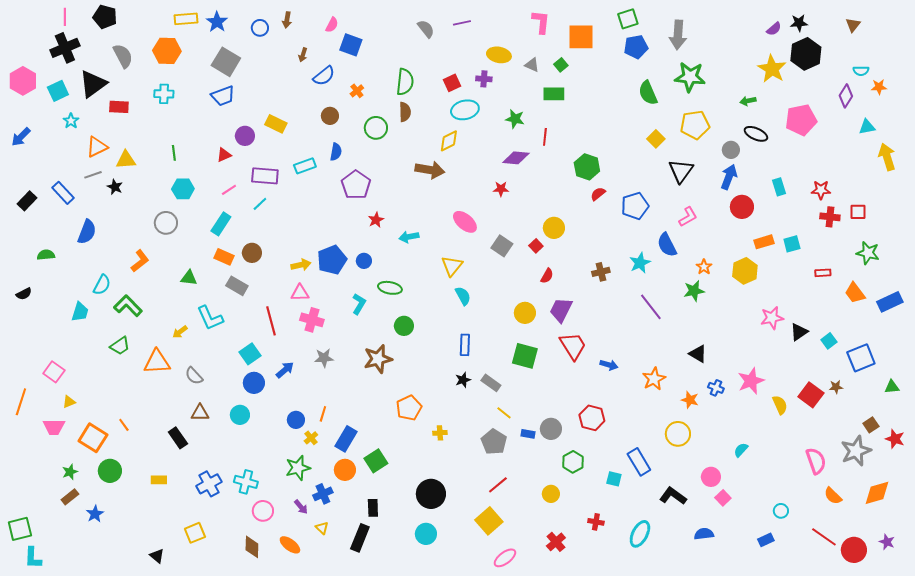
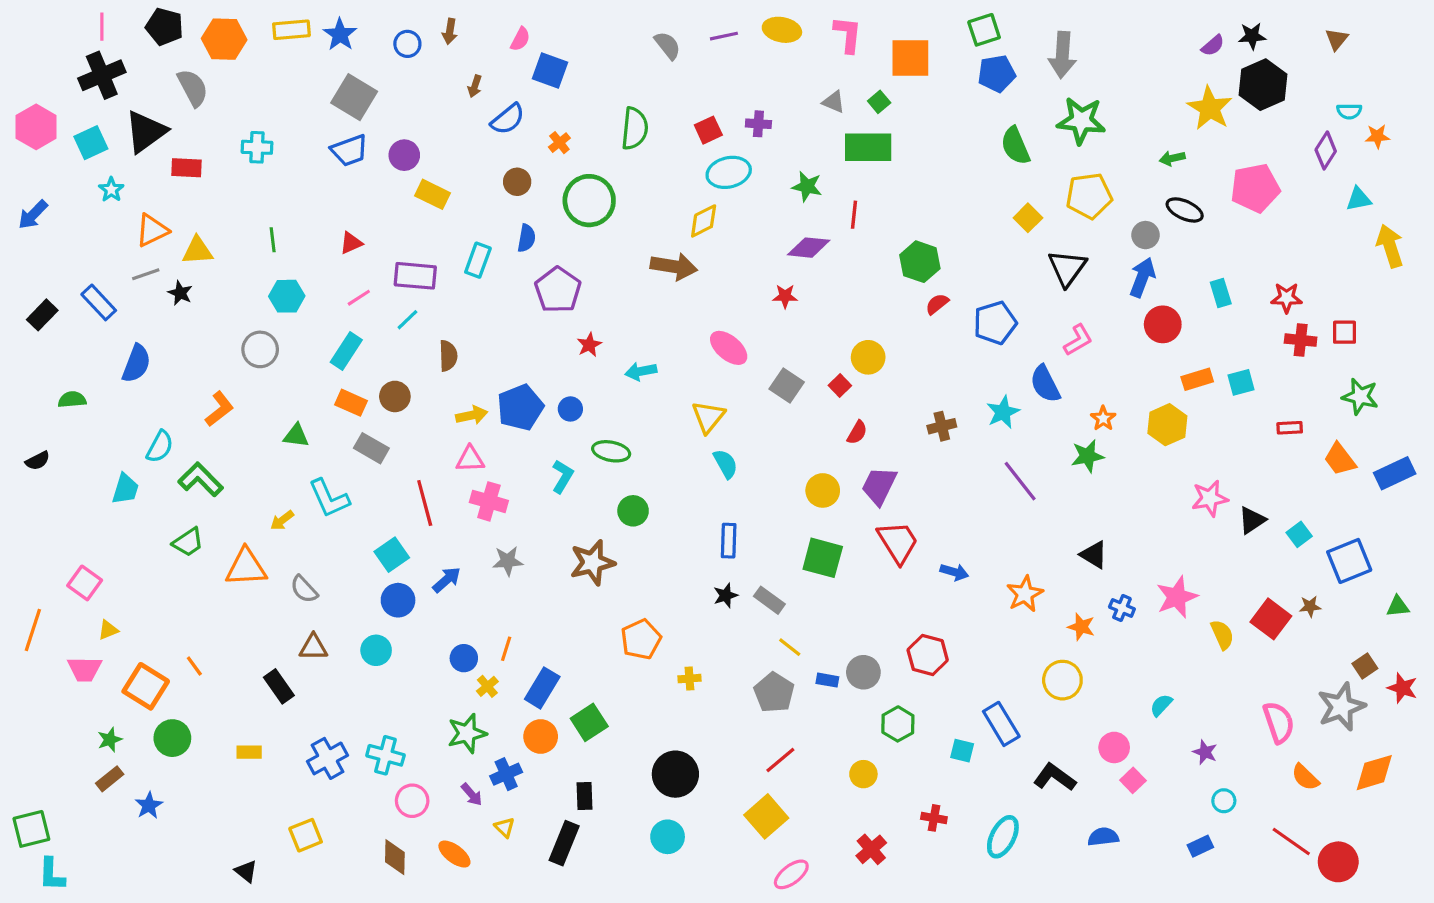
orange hexagon: (167, 51) -> (224, 39), moved
yellow ellipse: (499, 55) -> (782, 30), moved
green rectangle: (554, 94) -> (868, 147), size x1.4
brown semicircle: (405, 112) -> (448, 356), moved
green circle: (376, 128) -> (589, 201), size x1.4
purple circle: (245, 136) -> (404, 155), moved
cyan rectangle: (305, 166) -> (478, 260), turned -50
purple star: (887, 542) -> (1205, 752), moved

